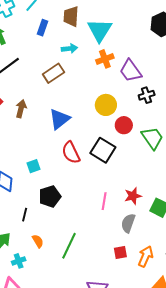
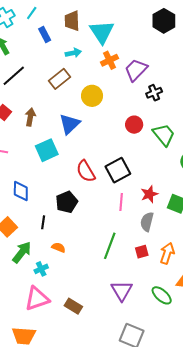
blue rectangle: (42, 28) -> (45, 34), turned -42
purple trapezoid: (130, 71) -> (136, 70), turned 85
yellow circle: (106, 105) -> (92, 96), moved
black square: (103, 150) -> (118, 170), moved, turned 35
red semicircle: (71, 153) -> (86, 171), moved
cyan square: (34, 166) -> (47, 150), moved, size x1.6
orange semicircle: (38, 241) -> (59, 247), turned -32
green line: (69, 246) -> (110, 246), moved

